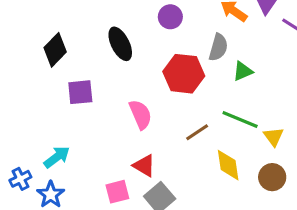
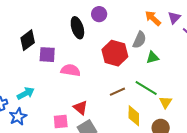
purple circle: (170, 17) -> (99, 14), moved
black diamond: (55, 50) -> (28, 40), moved
pink semicircle: (140, 114) -> (71, 70), moved, turned -66

